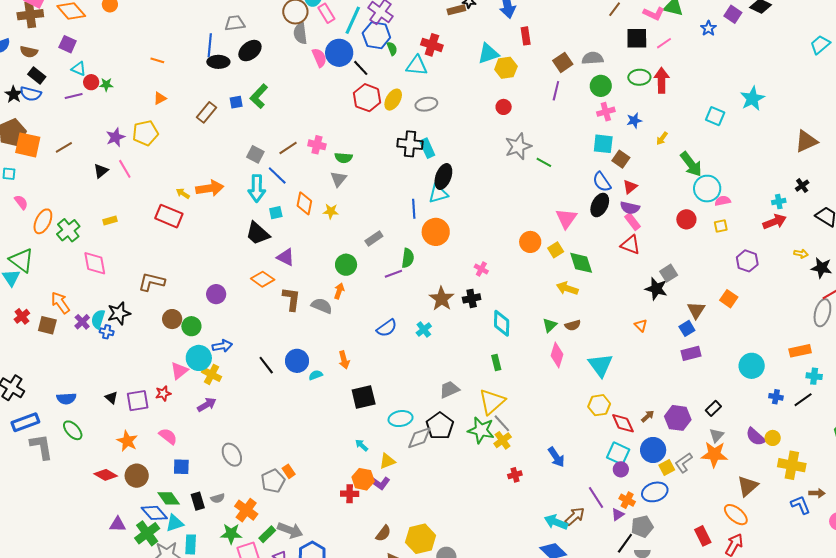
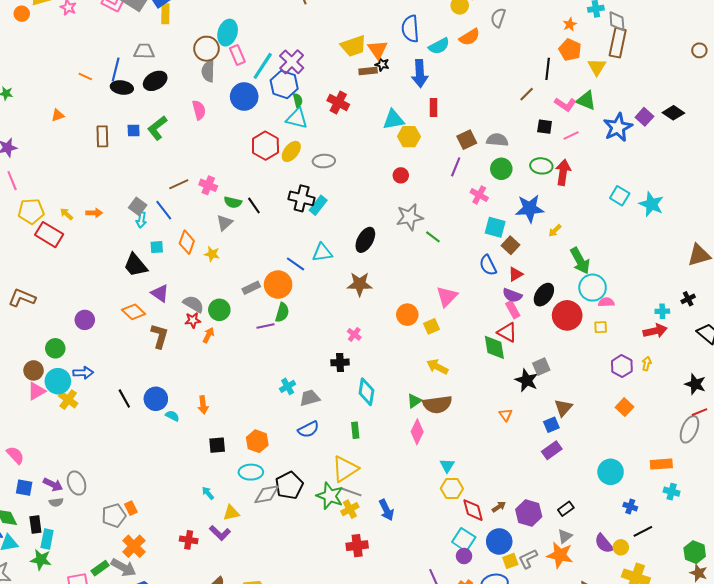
blue star: (708, 28) -> (618, 127), size x1.8
black square: (637, 38) -> (545, 127), size x0.7
pink semicircle: (319, 58) -> (199, 110), moved
orange line: (157, 60) -> (85, 76), moved
cyan triangle: (417, 66) -> (297, 118), moved
black line: (361, 68) -> (254, 206), moved
cyan star: (752, 99) -> (651, 204), turned -30
brown rectangle: (207, 112) -> (102, 136), turned -50
pink cross: (606, 112) -> (479, 195), moved, turned 36
cyan square: (715, 116) -> (620, 196), moved
blue star: (634, 120) -> (530, 209), size x1.8
yellow pentagon: (145, 133) -> (31, 211), moved
cyan rectangle: (427, 148) -> (318, 205), turned 54
gray square: (255, 154) -> (138, 206), moved
black ellipse: (443, 177) -> (365, 240), moved
orange arrow: (210, 188) -> (94, 213), size x0.6
cyan arrow: (257, 188) -> (141, 220), size x0.6
black ellipse: (600, 205) -> (544, 295), moved
blue line: (414, 209) -> (296, 264), turned -60
red circle: (686, 219) -> (567, 315), size x1.5
orange circle: (436, 232) -> (278, 285), moved
yellow arrow: (801, 254) -> (647, 364), moved, turned -96
green diamond: (581, 263) -> (494, 347), moved
brown star: (442, 299) -> (360, 284), moved, turned 30
orange square: (729, 299) -> (625, 407), moved
gray semicircle: (322, 306) -> (193, 304), moved
brown circle: (172, 319) -> (34, 370), moved
brown semicircle: (573, 325) -> (437, 404), size x1.8
blue semicircle: (387, 328) -> (308, 429), moved
purple rectangle: (691, 353) -> (552, 450), turned -30
cyan triangle: (600, 365) -> (447, 466), moved, size x0.6
cyan semicircle: (316, 375) -> (172, 416), turned 40
gray trapezoid: (449, 389) -> (310, 398), moved
red star: (163, 393) -> (193, 320), moved
black square: (364, 397) -> (217, 445), size x0.7
black line: (803, 400) -> (643, 531), moved
purple arrow: (207, 405) -> (53, 485), moved, turned 48
gray line: (502, 423) -> (352, 492), turned -36
blue arrow: (556, 457) -> (386, 510), moved
red cross: (515, 475) -> (357, 546), size x1.5
orange hexagon: (363, 479) -> (257, 441), moved
gray semicircle: (218, 498) -> (56, 502), moved
orange cross: (246, 510) -> (134, 546), moved
green star: (231, 534) -> (41, 560), moved
cyan rectangle: (191, 544) -> (47, 539), moved

